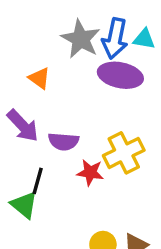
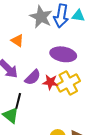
purple ellipse: (120, 75) -> (63, 54), moved
purple semicircle: (63, 141) -> (33, 77), turned -48
red star: (90, 172) -> (50, 82), moved

